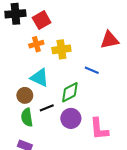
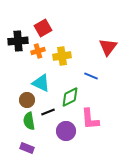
black cross: (15, 14) -> (18, 41), moved
red triangle: (110, 40) -> (108, 47), turned -42
purple circle: (71, 118) -> (66, 131), moved
pink L-shape: (99, 129) -> (90, 119), moved

